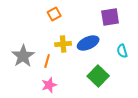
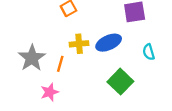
pink star: (49, 85) -> (50, 92), moved

